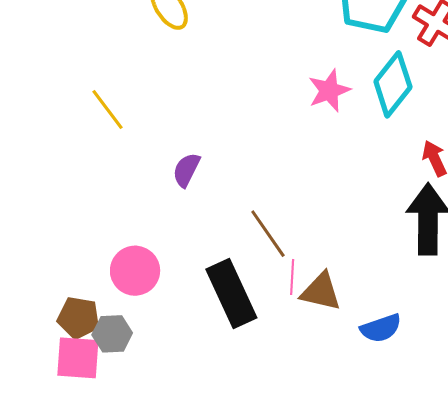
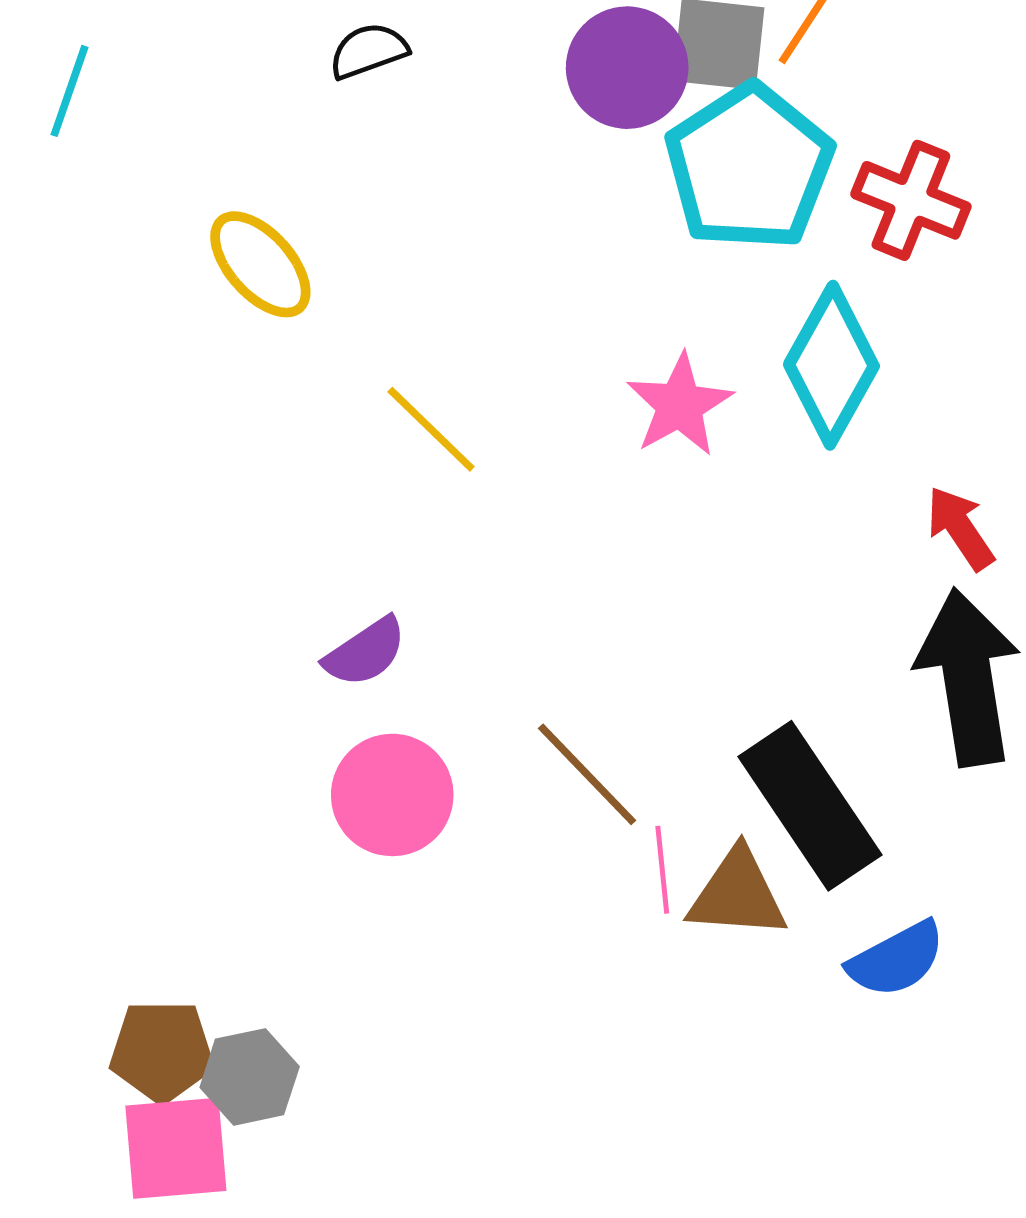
yellow line: (108, 110) -> (431, 429), moved
purple semicircle: (186, 170) -> (365, 652), turned -141
pink circle: (135, 271) -> (392, 795), moved
black rectangle: (231, 294) -> (810, 806), moved

